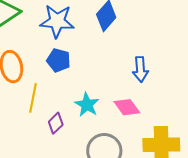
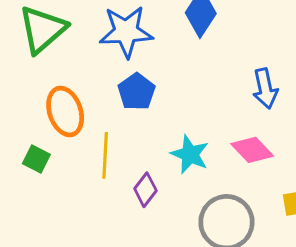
blue pentagon: (59, 60) -> (137, 92), turned 30

